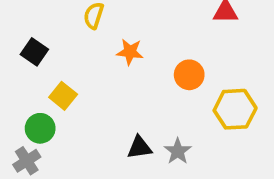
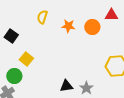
orange star: (130, 52) -> (68, 26), moved
orange circle: (189, 75) -> (92, 27), moved

